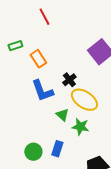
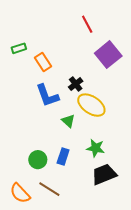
red line: (44, 17) -> (87, 24), moved
green star: (80, 127) -> (96, 148), moved

